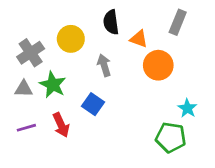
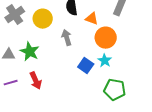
gray cross: (31, 53) -> (15, 15), moved
blue square: (93, 104) -> (86, 66), moved
cyan star: (187, 108) -> (105, 61), moved

